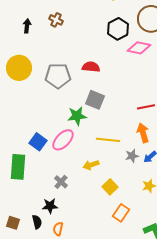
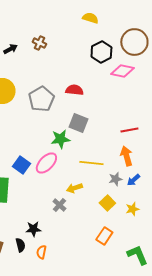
black arrow: (27, 26) -> (10, 49), turned 56
gray pentagon: (58, 76) -> (41, 99), turned -30
gray cross: (61, 182) -> (59, 205), moved
yellow square: (110, 187) -> (107, 203), moved

